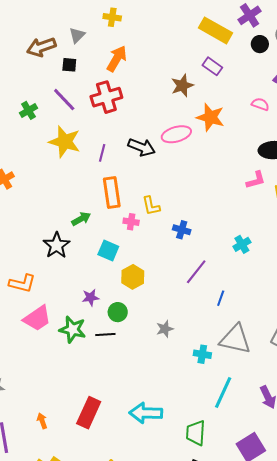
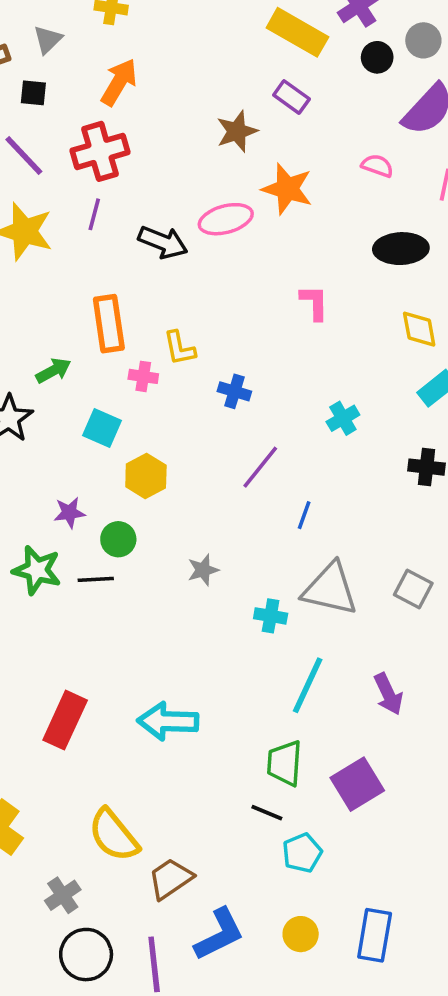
purple line: (102, 153) -> (94, 214), moved
pink L-shape: (256, 180) -> (314, 303), moved, turned -75
green trapezoid: (196, 433) -> (285, 763), moved

